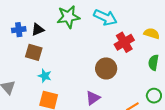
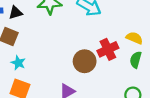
yellow semicircle: (152, 33) -> (134, 38), moved
red cross: (124, 42) -> (108, 49), moved

